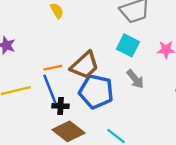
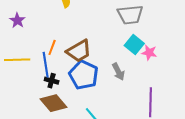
cyan square: (128, 45) -> (134, 45), moved
orange line: (53, 68) -> (52, 47), turned -70

